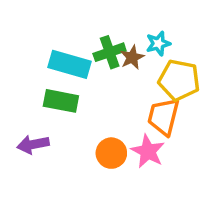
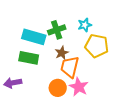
brown star: (132, 57) -> (62, 53), moved
orange trapezoid: (164, 117) -> (70, 67), moved

